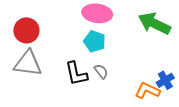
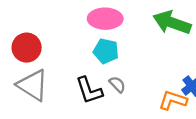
gray triangle: (28, 63) -> (33, 85), turned 32

